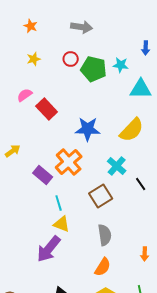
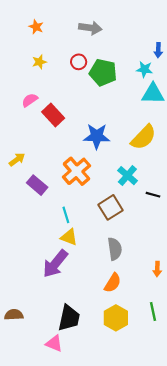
cyan star: (121, 65) -> (144, 69), moved
purple rectangle: (43, 175) -> (37, 185), moved
black line: (141, 184) -> (153, 195), turned -40

